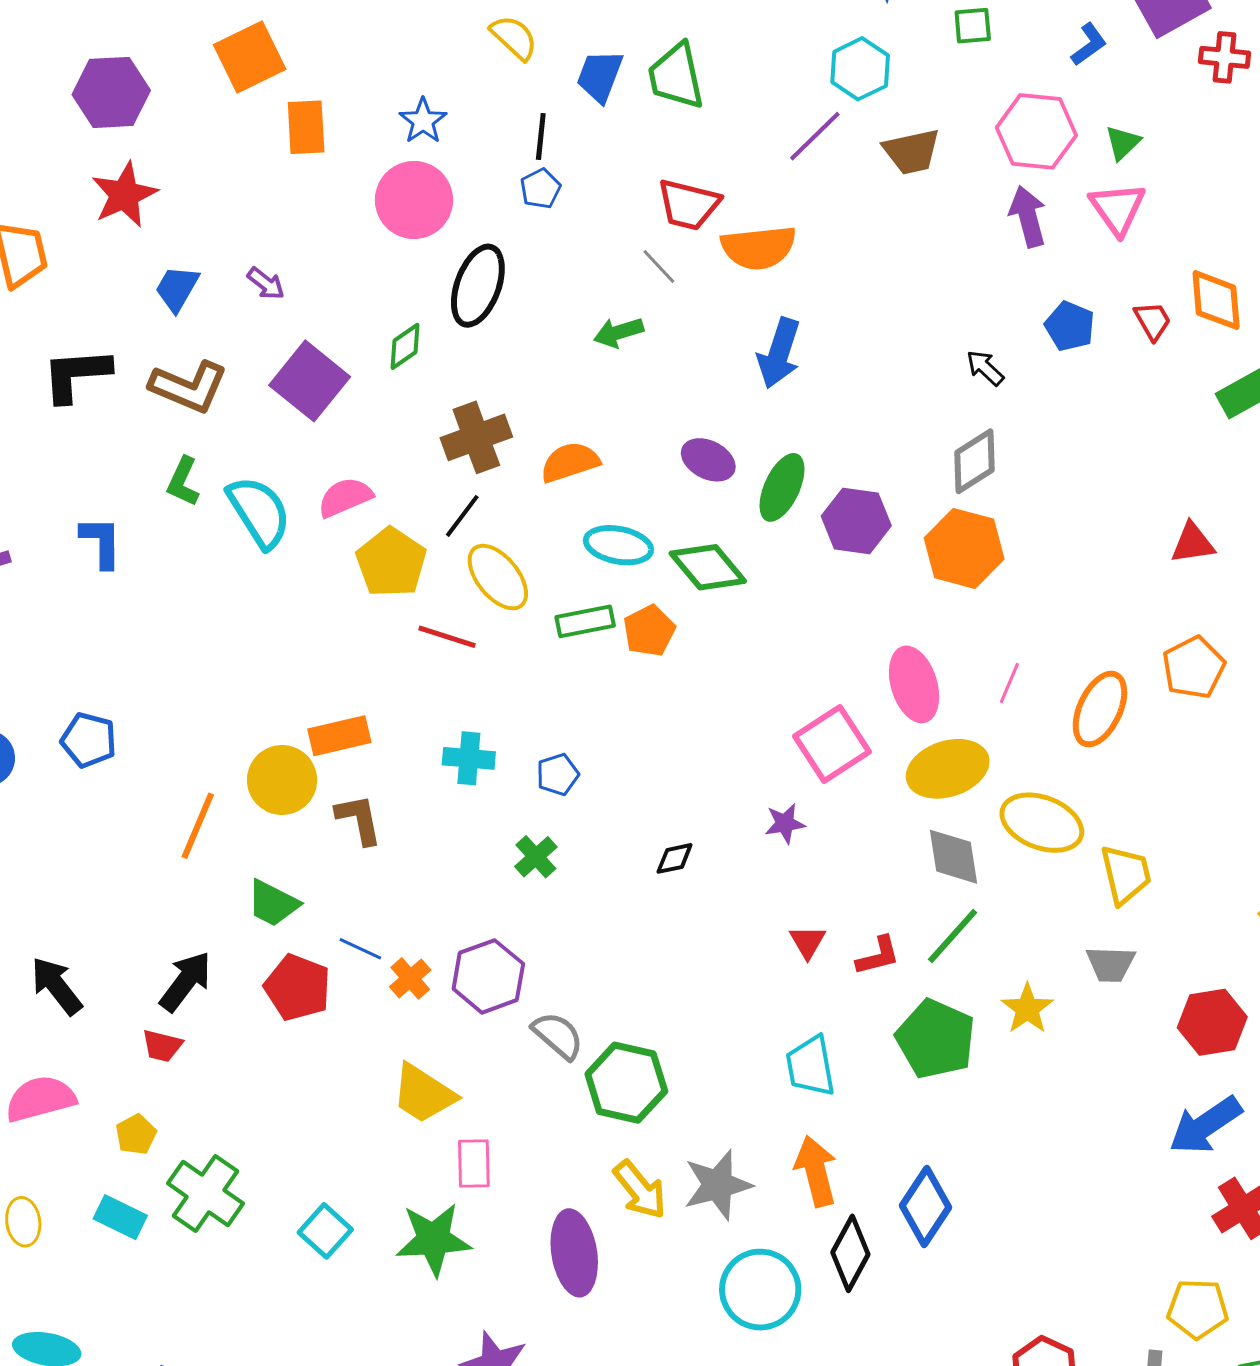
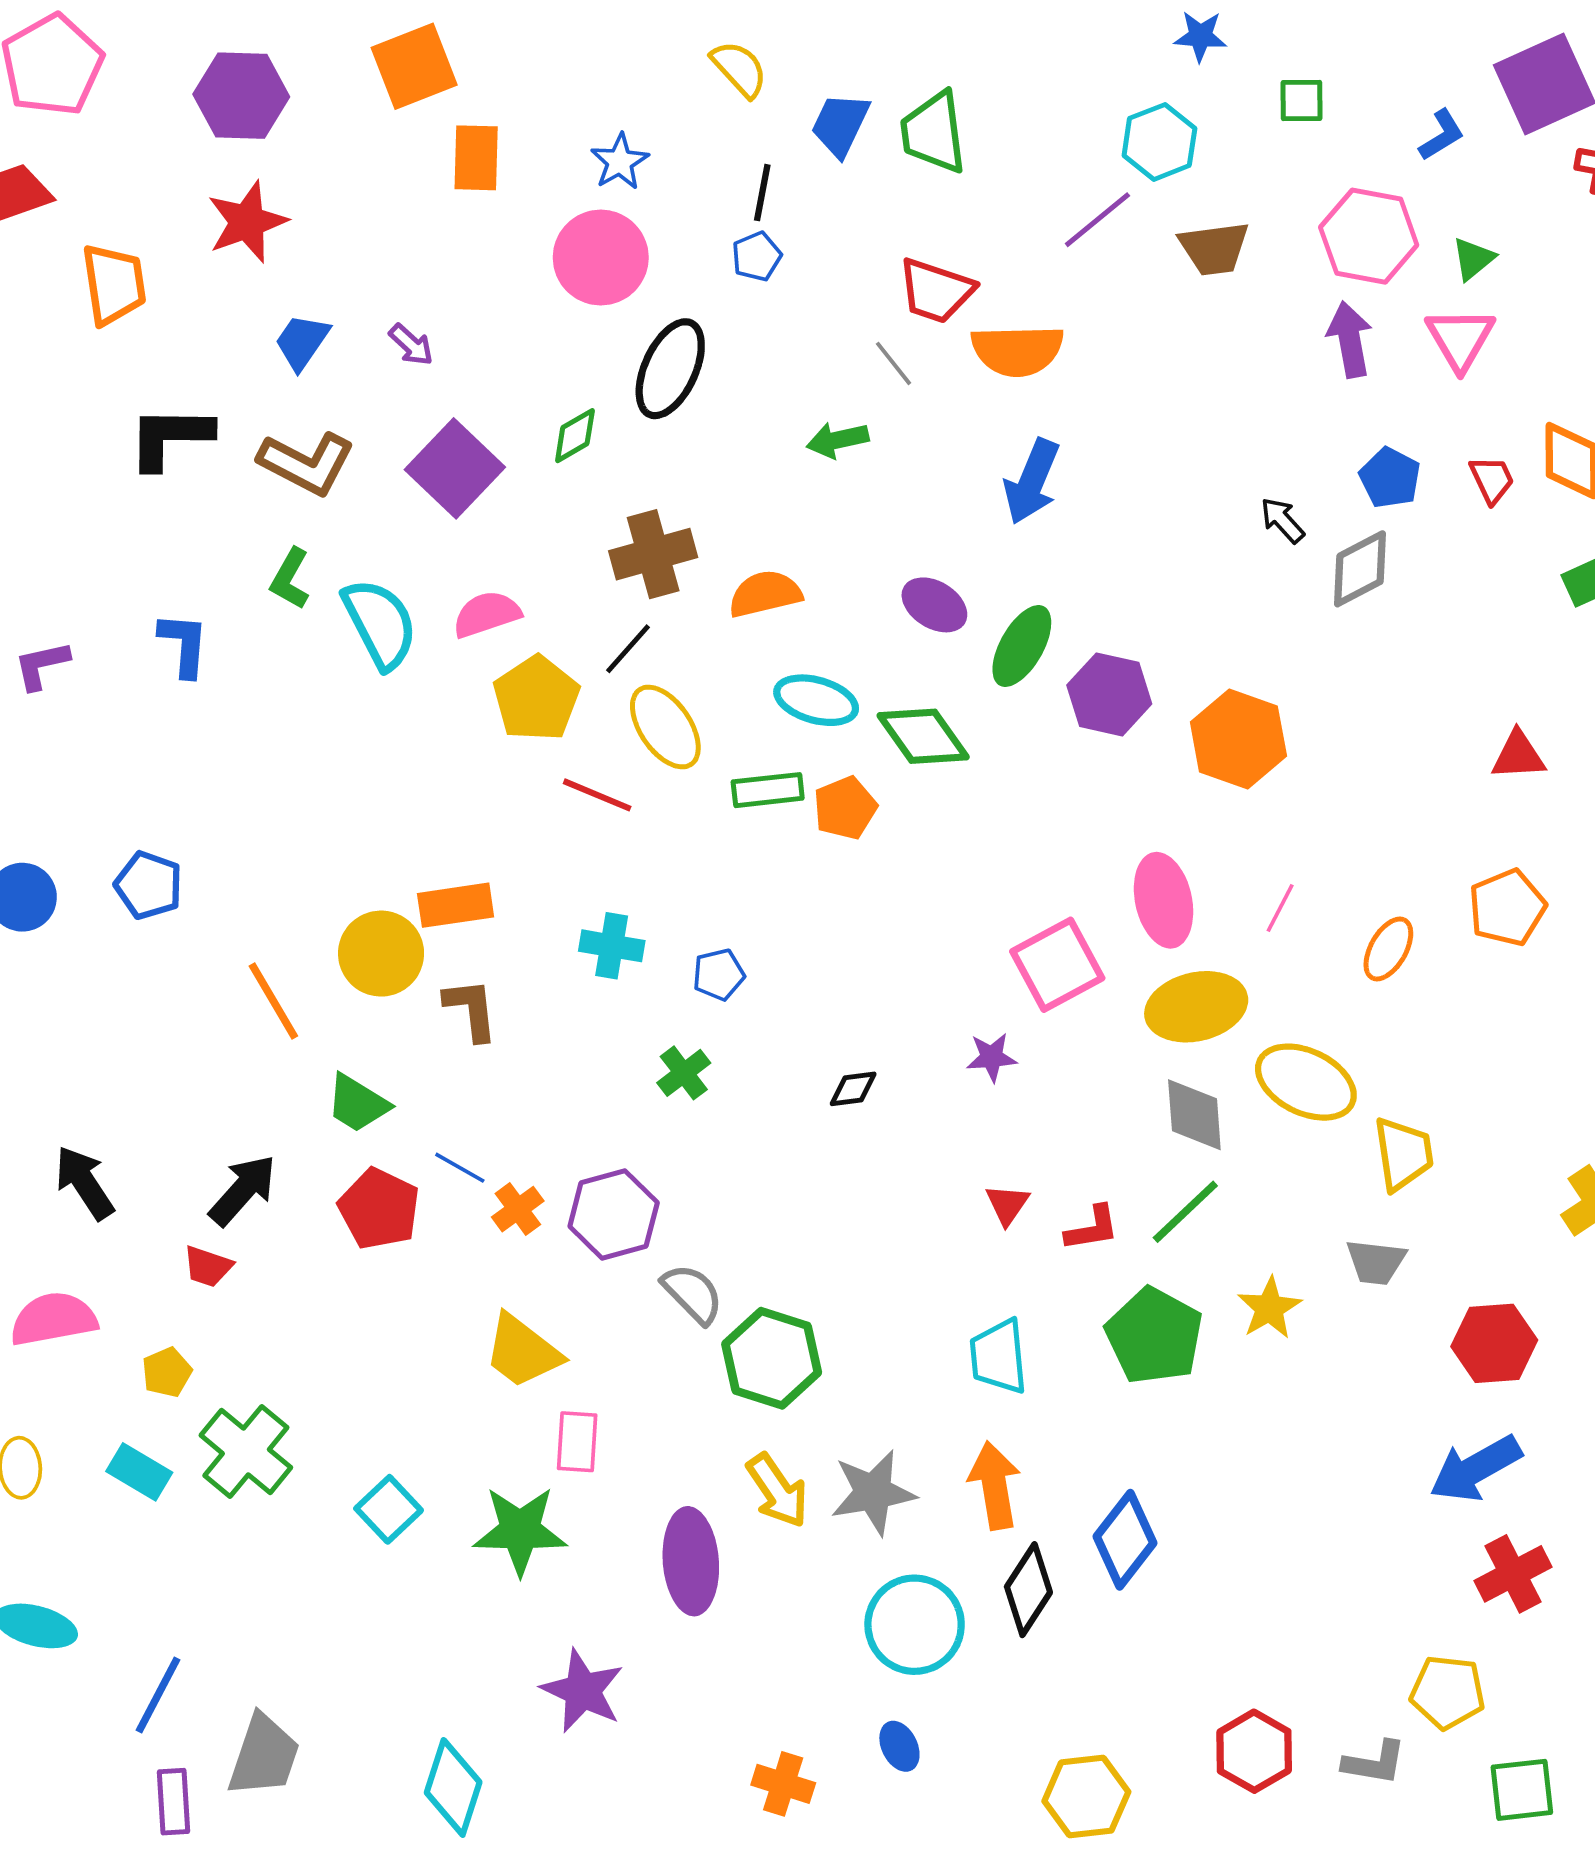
gray diamond: (974, 461) -> (1360, 569), moved
orange ellipse: (1100, 709) -> (1388, 949), size x0.7
orange line: (198, 826) -> (273, 1001), turned -58

